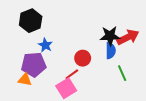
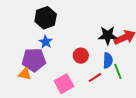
black hexagon: (31, 21) -> (46, 18), moved
blue semicircle: (111, 51) -> (108, 60), moved
red line: (72, 74) -> (95, 78), moved

